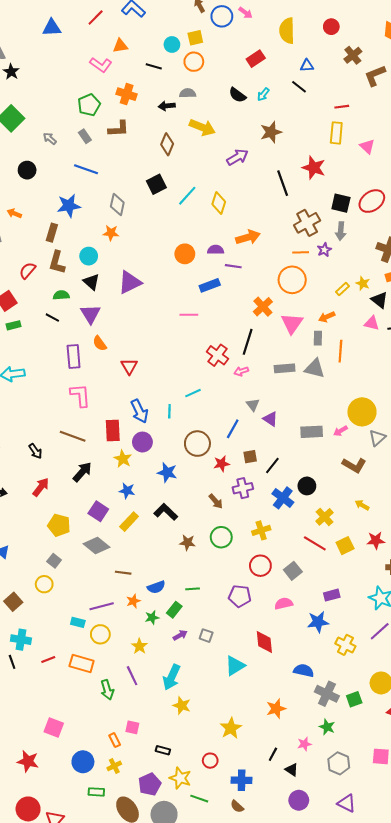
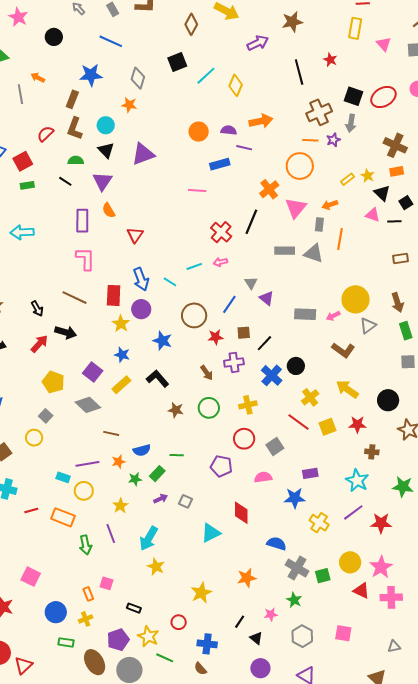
red star: (314, 168) -> (330, 60), size x0.6
pink arrow: (241, 371) -> (220, 262), moved
cyan line: (169, 411) -> (170, 282), turned -64
black arrow: (82, 472) -> (66, 332), moved, turned 60
yellow arrow: (362, 505) -> (347, 389), size x1.6

